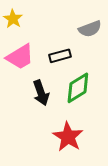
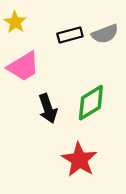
black rectangle: (60, 56) -> (70, 35), moved

